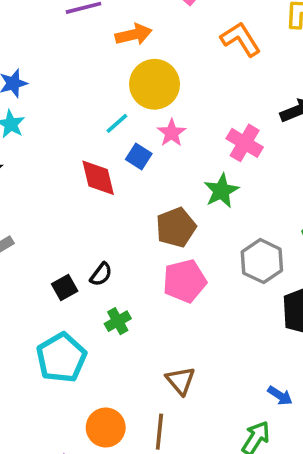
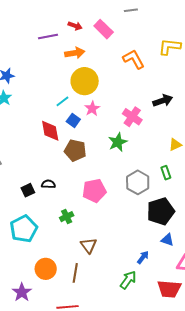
brown pentagon: (176, 227) -> (75, 150), moved, turned 30
black semicircle: (101, 274) -> (48, 184), turned -128
green cross: (118, 321) -> (67, 217), moved
blue arrow: (280, 396) -> (143, 257), turned -88

